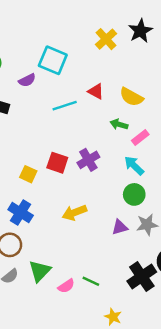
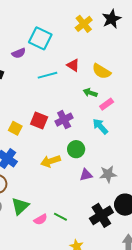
green circle: (134, 194) -> (76, 149), moved

